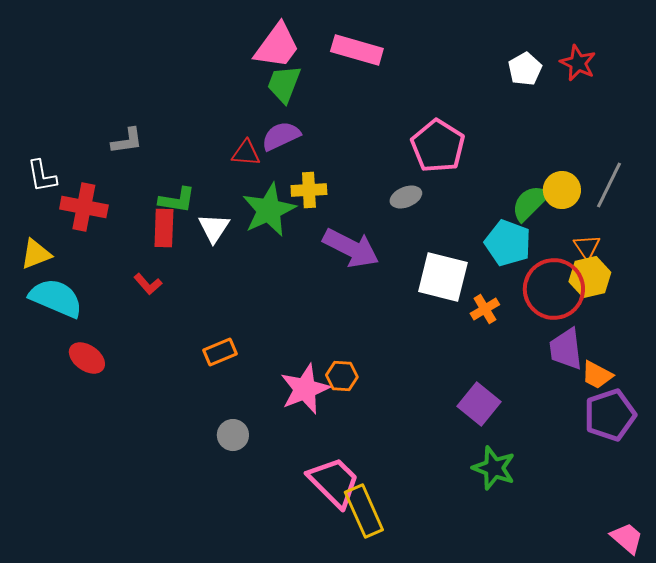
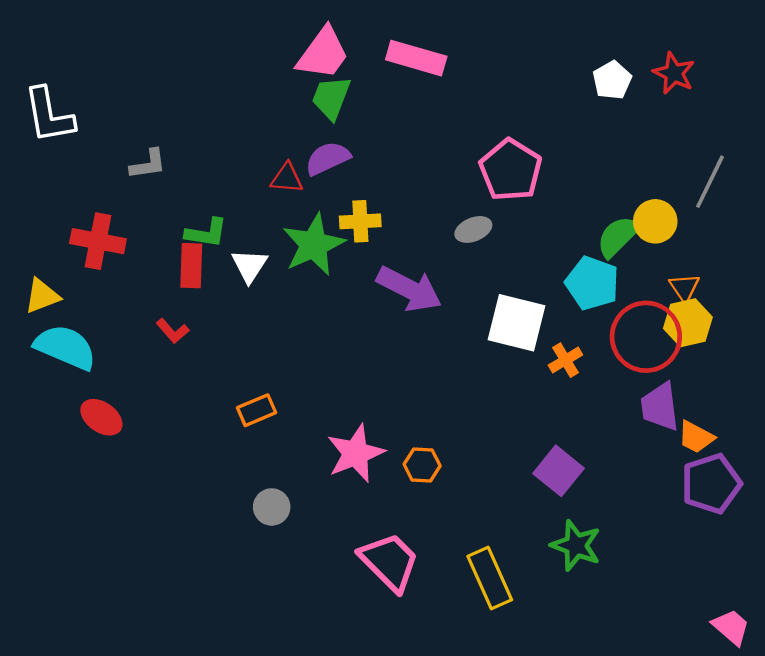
white L-shape: (42, 176) -> (49, 115), moved, size x1.5
gray line: (609, 185) -> (710, 182), moved
orange hexagon: (342, 376) -> (422, 465), moved
yellow rectangle: (364, 511) -> (490, 578), moved

